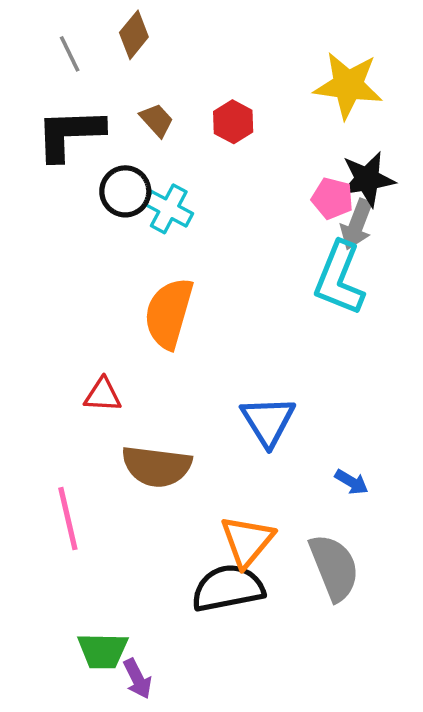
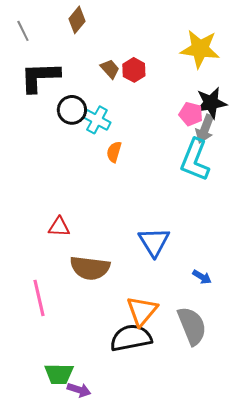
gray line: (70, 54) -> (23, 31), moved
brown trapezoid: (157, 120) -> (110, 69), moved
orange semicircle: (169, 313) -> (114, 152), moved, size x0.5
purple arrow: (137, 679) -> (79, 390), turned -45

